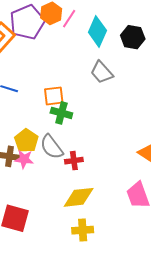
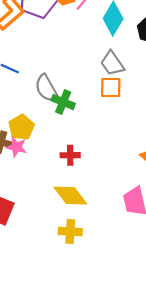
orange square: (54, 96) -> (111, 87), moved
gray semicircle: (52, 147) -> (46, 88), moved
yellow diamond: (79, 197) -> (70, 196), turned 52

